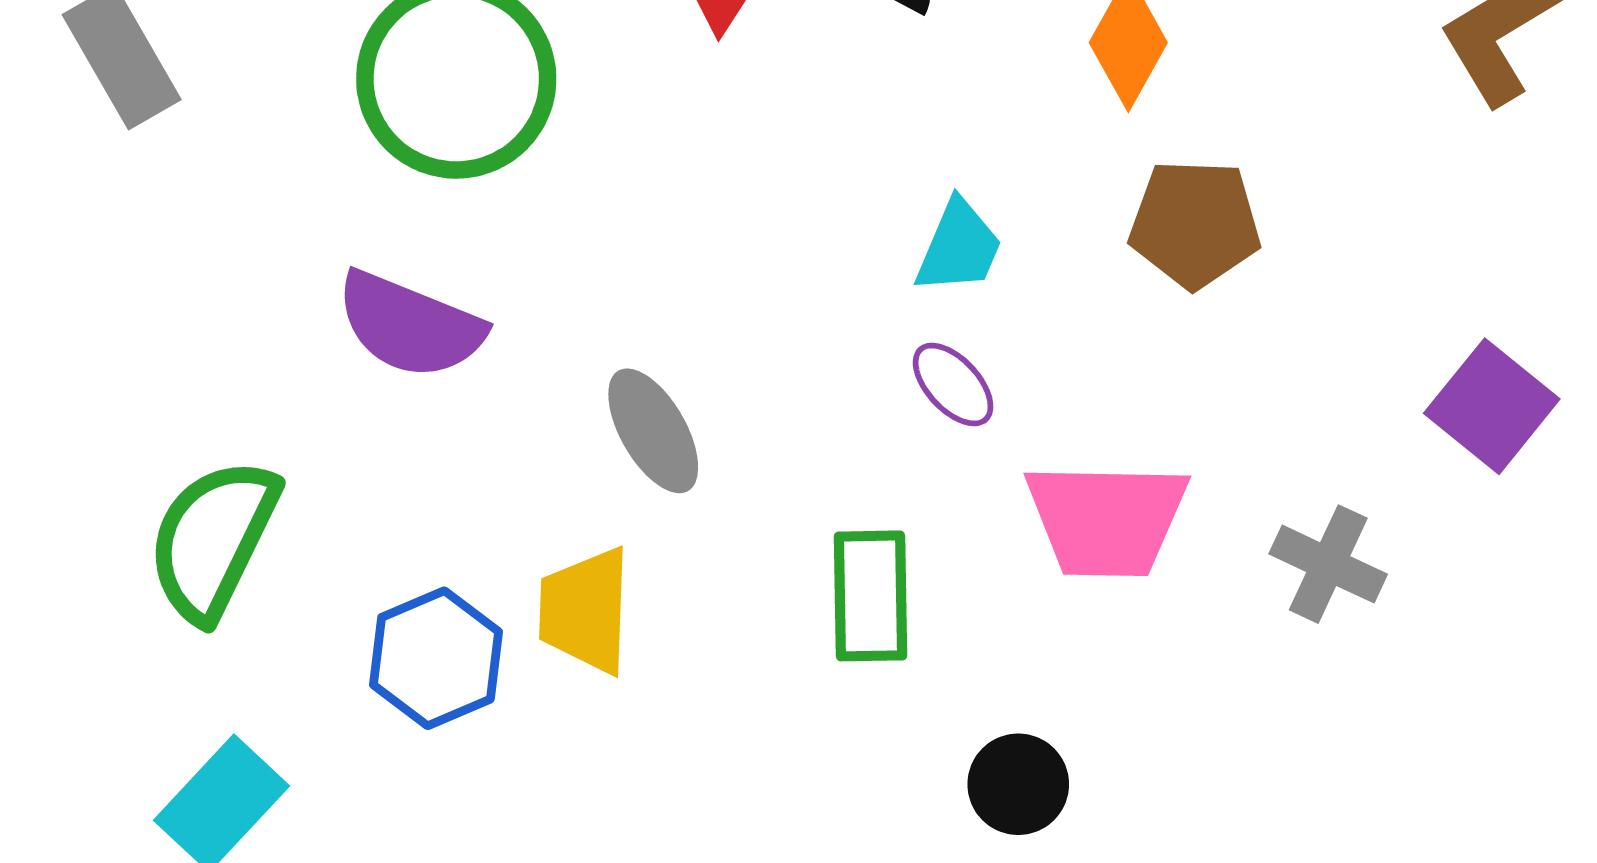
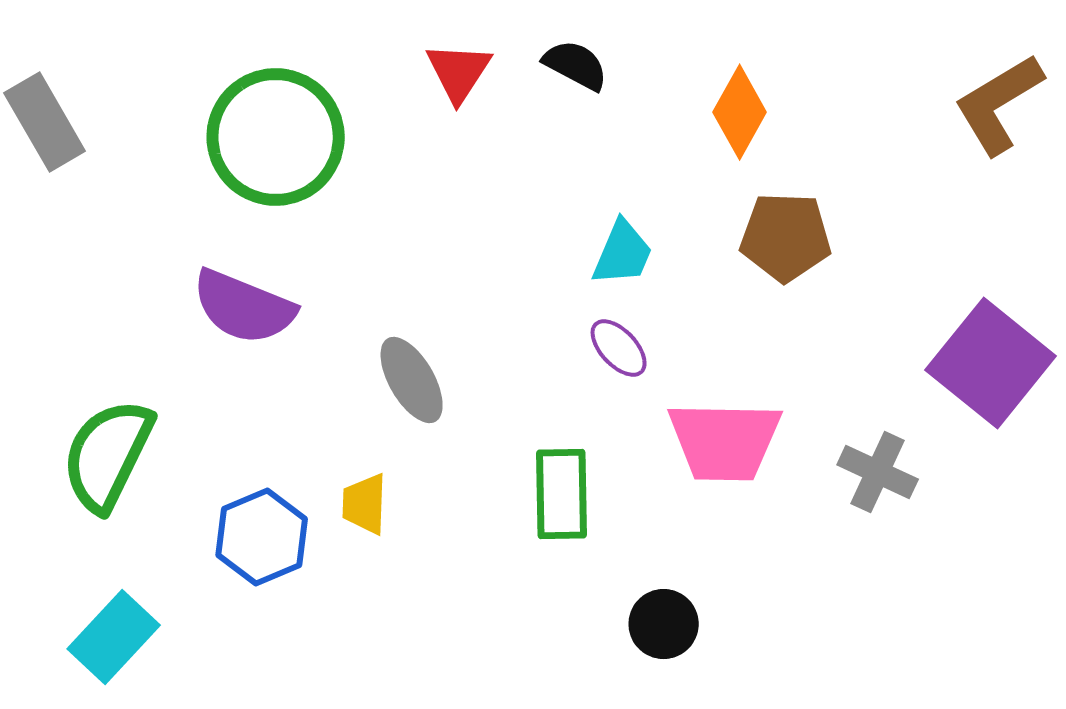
purple square: (1492, 406) -> (991, 363), size x1.4
yellow trapezoid: (585, 610) -> (365, 504), size x0.7

